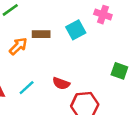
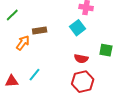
cyan square: (76, 30) -> (78, 28), moved
red semicircle: (61, 83) -> (81, 59), moved

